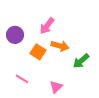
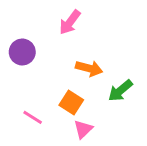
pink arrow: (47, 26) -> (70, 22), moved
orange square: (38, 52) -> (71, 103), moved

